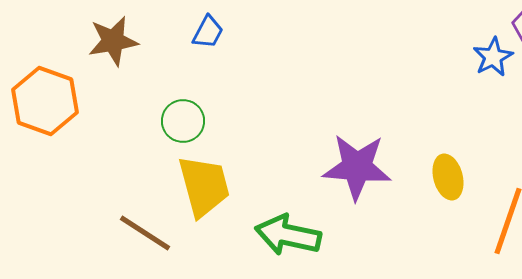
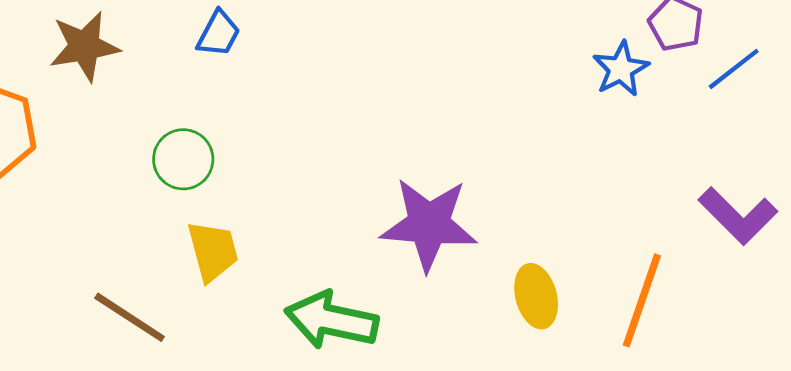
yellow ellipse: (448, 177) -> (536, 296), moved
yellow trapezoid: (204, 186) -> (213, 251), size x0.7

